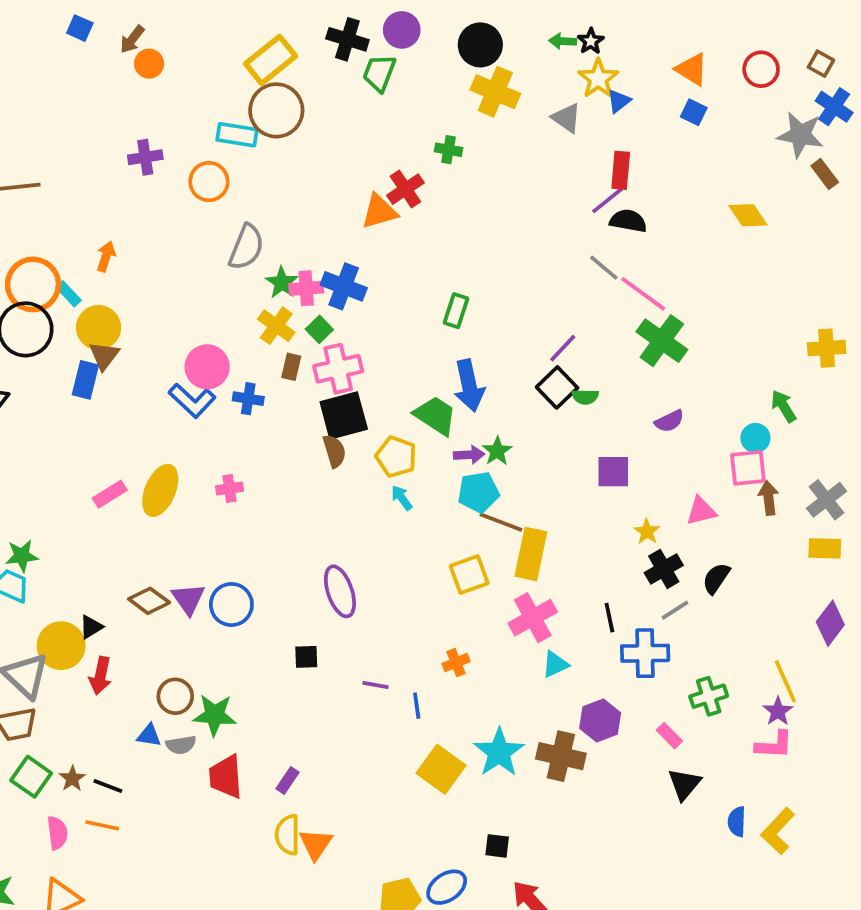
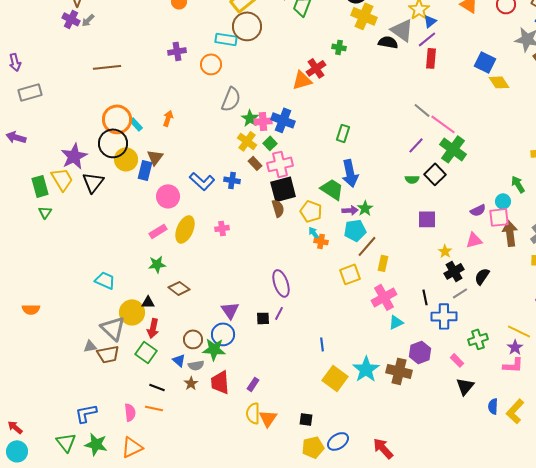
blue square: (694, 112) -> (485, 62), moved, size x1.5
gray triangle: (566, 118) -> (402, 30), size x1.4
purple line: (608, 200) -> (427, 39), moved
black semicircle: (628, 221) -> (388, 42), moved
orange arrow: (106, 256) -> (168, 118), moved
yellow circle: (99, 328) -> (126, 159), moved
purple line: (563, 348) -> (416, 145), moved
pink circle: (207, 367) -> (168, 196), moved
brown rectangle: (291, 367) -> (255, 163), turned -56
black square: (557, 387) -> (435, 174), moved
purple semicircle: (669, 421) -> (478, 210), moved
brown arrow: (769, 498) -> (510, 233), size x1.4
brown line: (501, 522) -> (367, 246), turned -70
yellow rectangle: (531, 554) -> (383, 263), size x0.6
green star: (22, 556) -> (157, 264), moved
purple triangle: (188, 599) -> (230, 310), moved
blue circle: (231, 605) -> (223, 334), moved
black triangle: (91, 627) -> (148, 302), turned 32
orange cross: (456, 663) -> (321, 241), moved, turned 32
yellow line: (785, 681) -> (519, 331), turned -40
purple line: (376, 685) -> (279, 313), moved, turned -72
blue triangle: (149, 736) -> (179, 360), turned 32
green square: (31, 777) -> (146, 352), moved
brown star: (72, 779) -> (191, 383), moved
black square: (497, 846) -> (306, 419), moved

